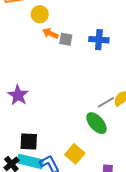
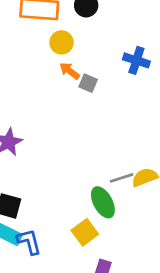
blue cross: (99, 40) -> (136, 60), moved
yellow square: (75, 154) -> (85, 232), moved

